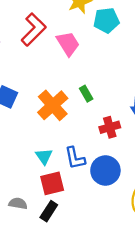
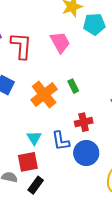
red L-shape: (34, 30) -> (21, 46), moved, turned -44
red cross: (110, 127) -> (84, 122), moved
red square: (52, 183) -> (28, 162), moved

